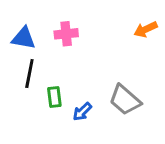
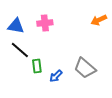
black line: (29, 73) -> (20, 50), turned -60

